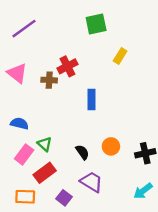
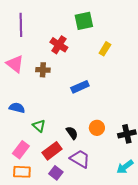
purple line: (24, 29) -> (21, 25), turned -55
red cross: (67, 66) -> (59, 45), moved, turned -30
blue rectangle: (92, 100) -> (80, 87), turned 66
pink rectangle: (24, 154) -> (21, 150), moved
red rectangle: (45, 173) -> (52, 151), moved

